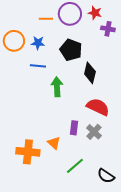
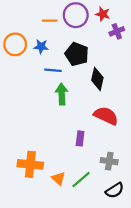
purple cross: (108, 29) -> (117, 31), turned -32
blue line: (38, 66) -> (53, 70), moved
gray cross: (94, 132) -> (109, 161), moved, turned -35
orange triangle: (54, 143) -> (58, 178), moved
black semicircle: (106, 176) -> (115, 190), turned -66

